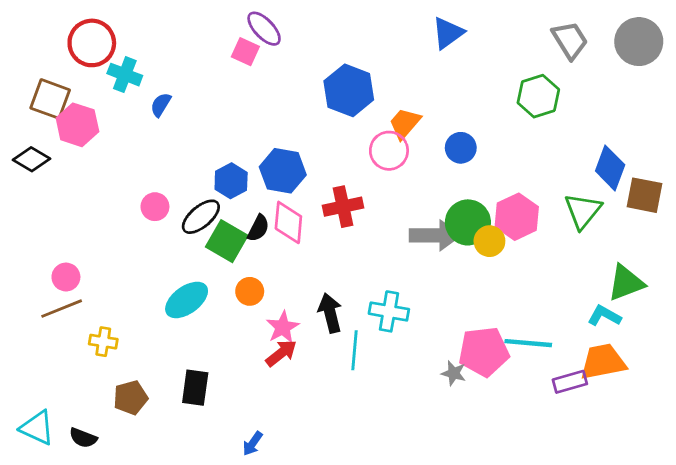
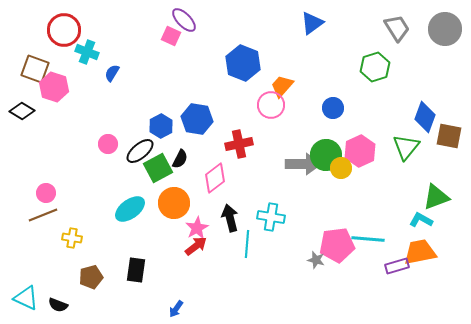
blue circle: (461, 148) -> (333, 108), moved
pink diamond: (288, 222) -> (215, 178), moved, turned 48
green square: (227, 241) -> (158, 168), turned 32
orange circle: (250, 291) -> (174, 203), size x1.6

